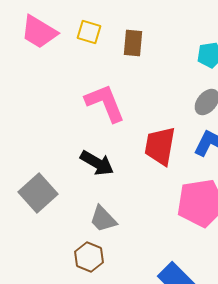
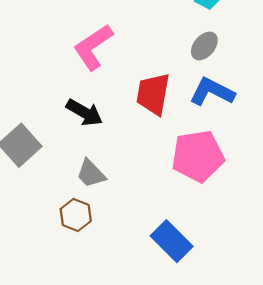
pink L-shape: (105, 103) -> (93, 47), turned -102

